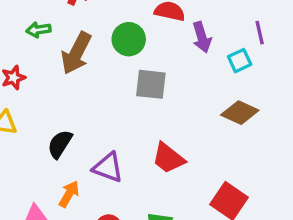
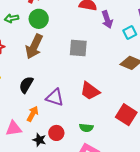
green circle: (129, 39) -> (39, 19), moved
brown arrow: (76, 53) -> (34, 46), moved

